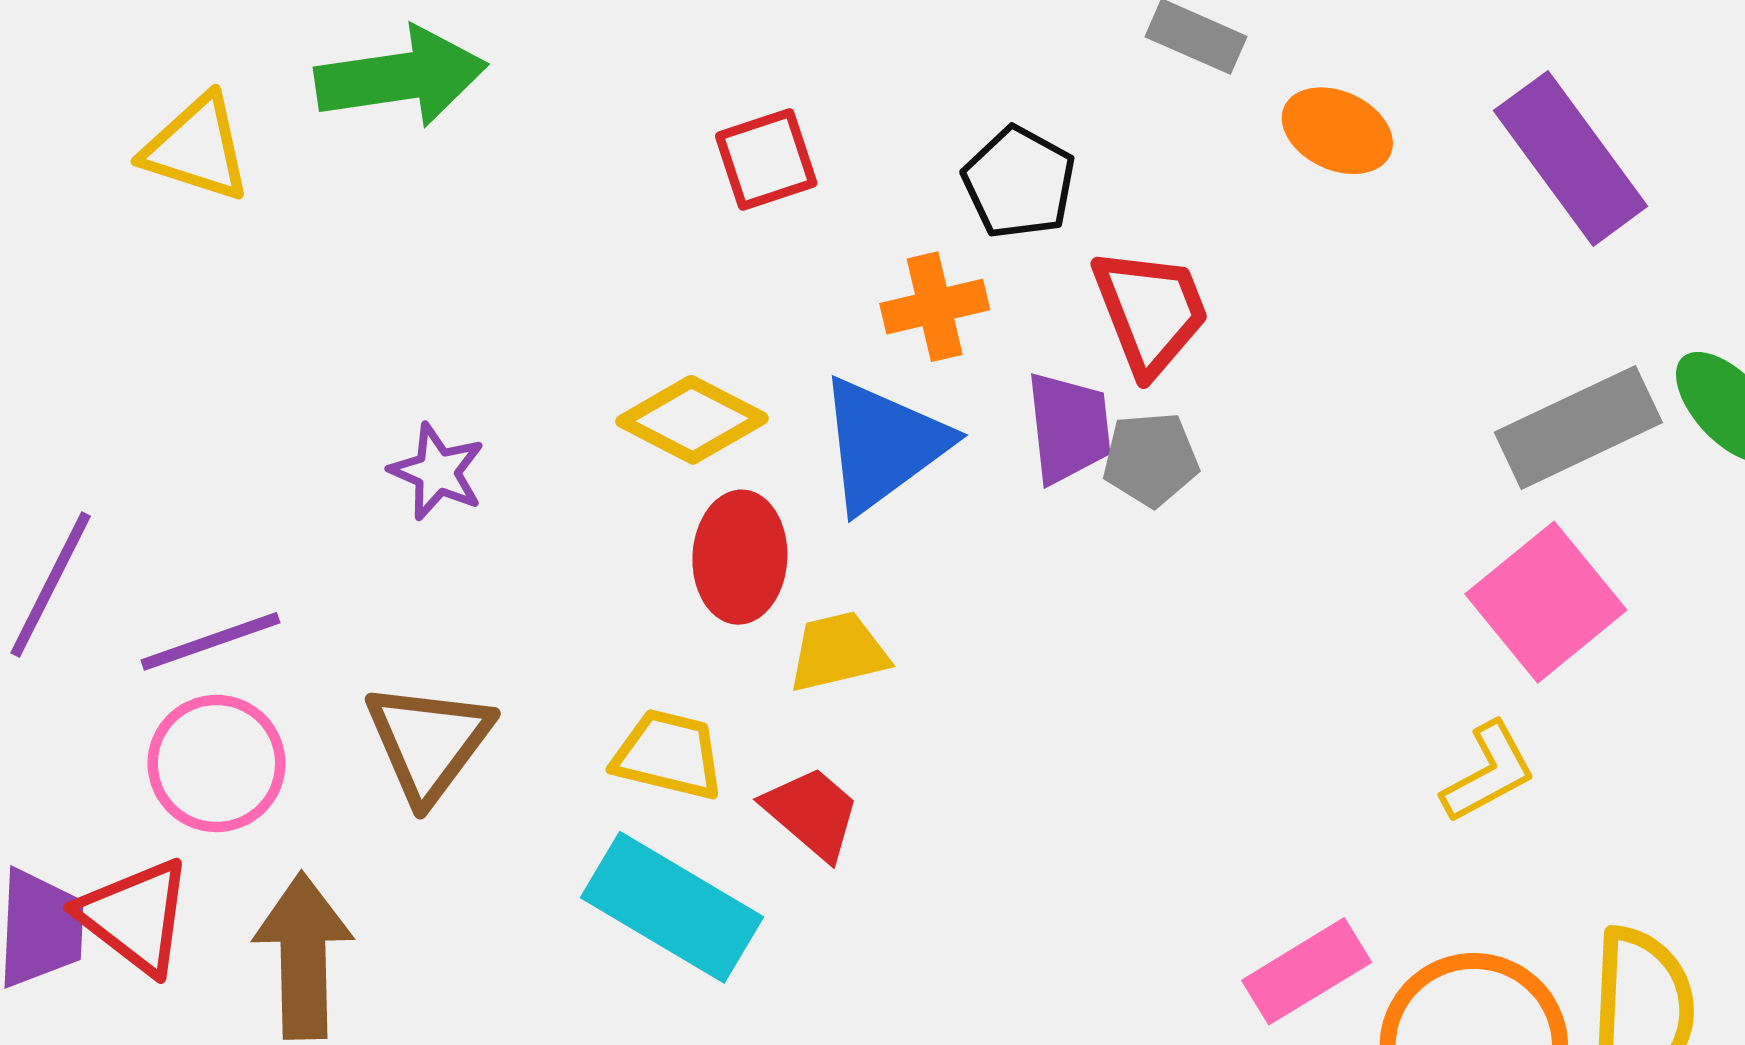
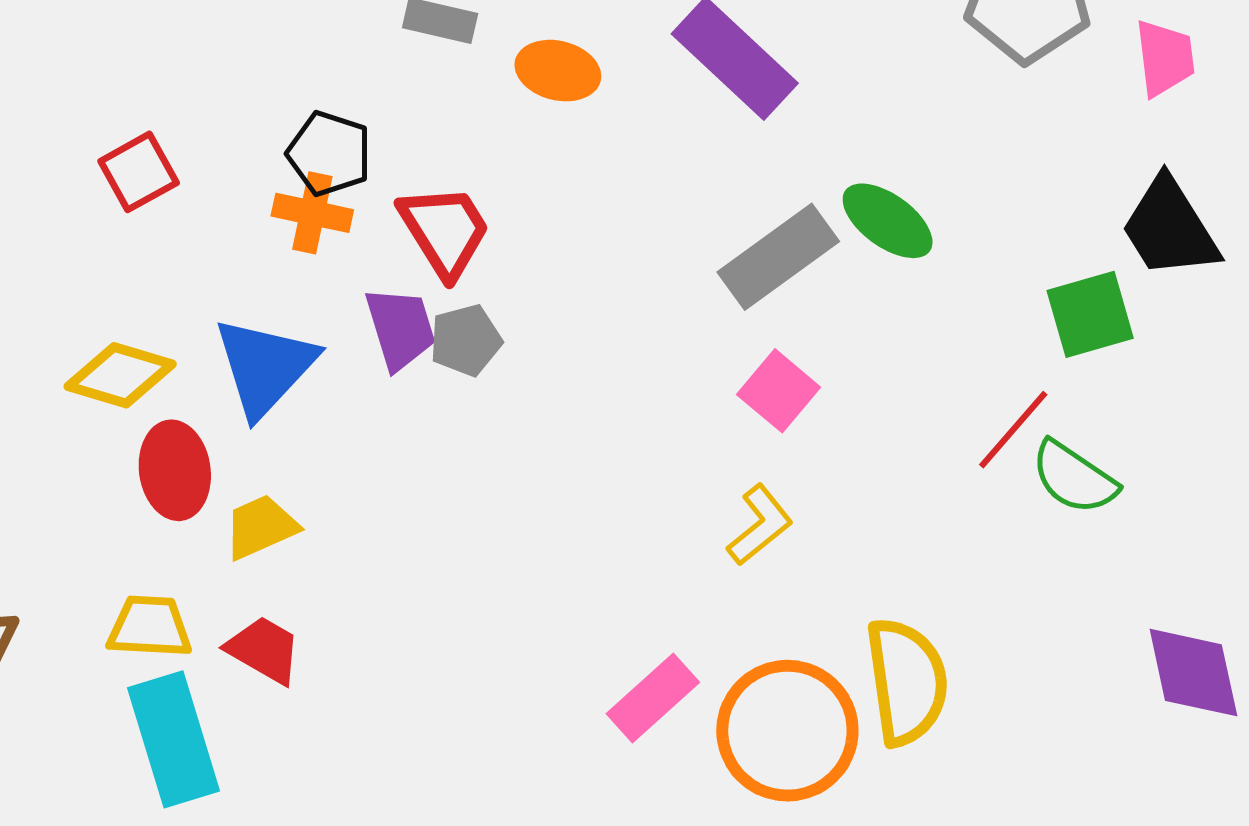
orange cross: (935, 307) -> (312, 213), moved, turned 36
pink square: (1546, 602) -> (779, 391), size x0.7
cyan rectangle: (672, 907) -> (174, 739), turned 53

